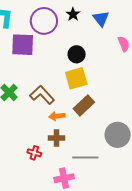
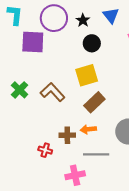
black star: (73, 14) -> (83, 20), moved
black circle: (77, 54) -> (92, 43), moved
orange arrow: (57, 116) -> (88, 129), moved

